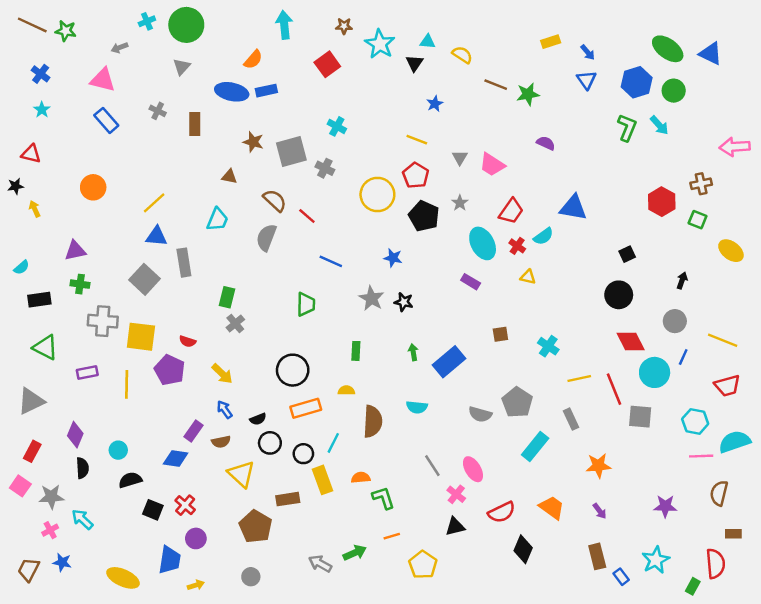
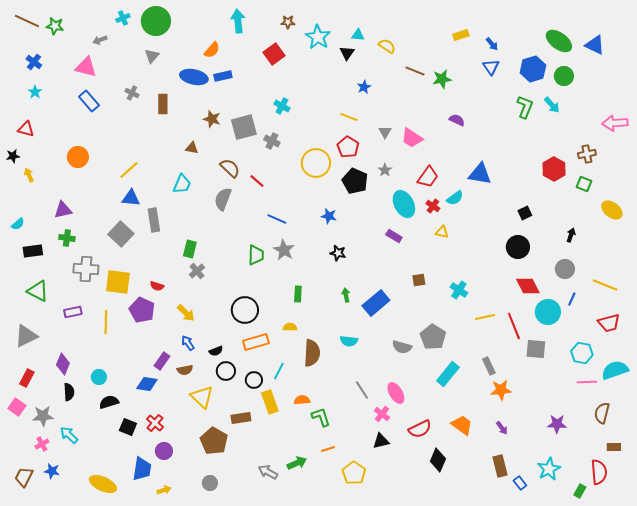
gray star: (371, 298) -> (284, 250), moved
gray rectangle: (571, 419) -> (489, 366), moved

